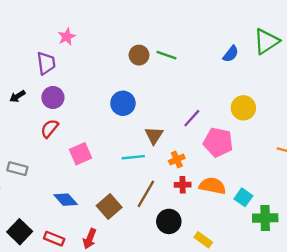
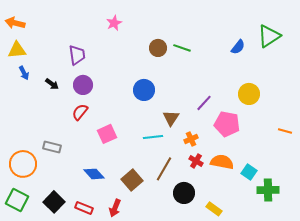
pink star: (67, 37) -> (114, 23), moved
black arrow: (17, 96) -> (52, 84), turned -112
red cross: (183, 185) -> (196, 161), turned 32

